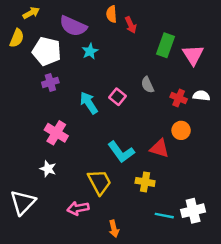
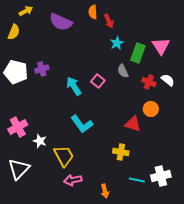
green rectangle: (165, 45) -> (138, 53), moved
white pentagon: (47, 51) -> (16, 72), moved
cyan star: (90, 51) -> (117, 43), moved
white semicircle: (201, 96) -> (168, 80), turned 32
pink cross: (56, 133) -> (18, 127), moved, turned 30
cyan L-shape: (121, 152) -> (82, 124), moved
yellow trapezoid: (100, 182) -> (64, 156), moved
pink arrow: (78, 208) -> (73, 180), moved
orange arrow: (114, 229) -> (105, 191), moved

